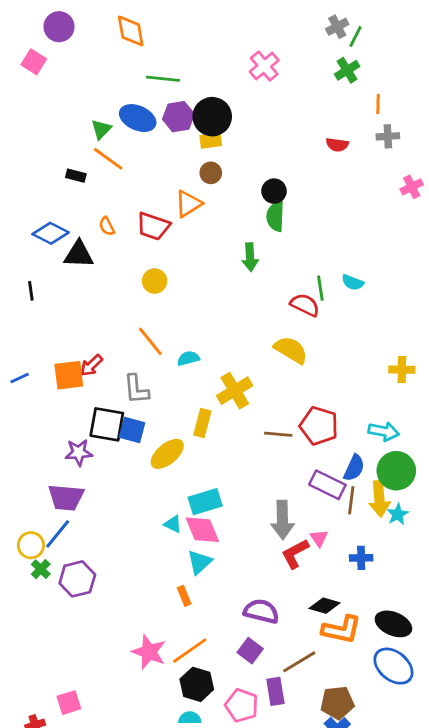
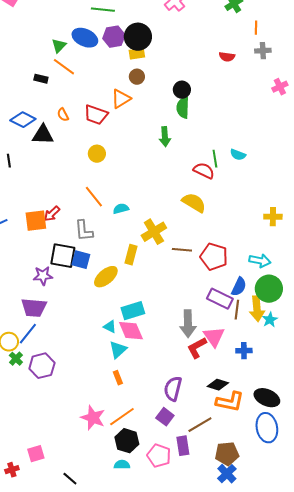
brown line: (278, 434) -> (182, 250), moved
pink triangle: (319, 538) -> (214, 337), size x1.6
cyan triangle: (200, 562) -> (118, 350), moved
purple semicircle: (261, 611) -> (173, 389), turned -90
blue ellipse: (393, 666) -> (267, 428), turned 40

